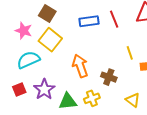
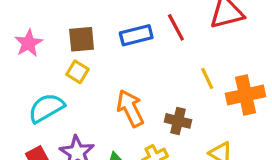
brown square: (47, 14) -> (82, 39), moved, turned -30
pink star: (24, 31) -> (29, 43), moved, turned 30
yellow square: (50, 40) -> (77, 72), size x0.6

